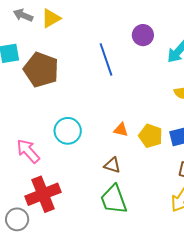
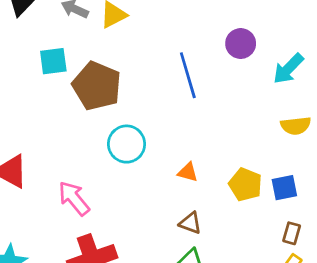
orange triangle: (121, 130) -> (188, 172), moved
cyan circle: (68, 131) -> (127, 144), moved

